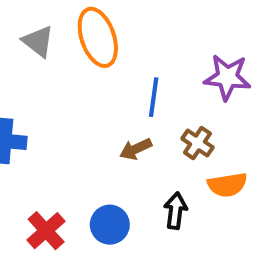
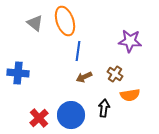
blue line: (154, 97) -> (78, 51), moved
blue circle: (110, 225) -> (71, 115), size x1.4

